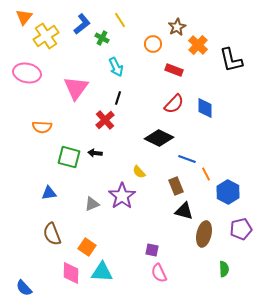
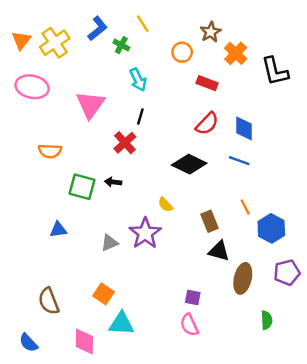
orange triangle: (24, 17) -> (21, 40), moved
blue line: (187, 159) -> (239, 161), moved
brown semicircle: (52, 234) -> (49, 301), moved
purple square: (152, 250) -> (193, 297), moved
pink diamond: (71, 273) -> (84, 342), moved

